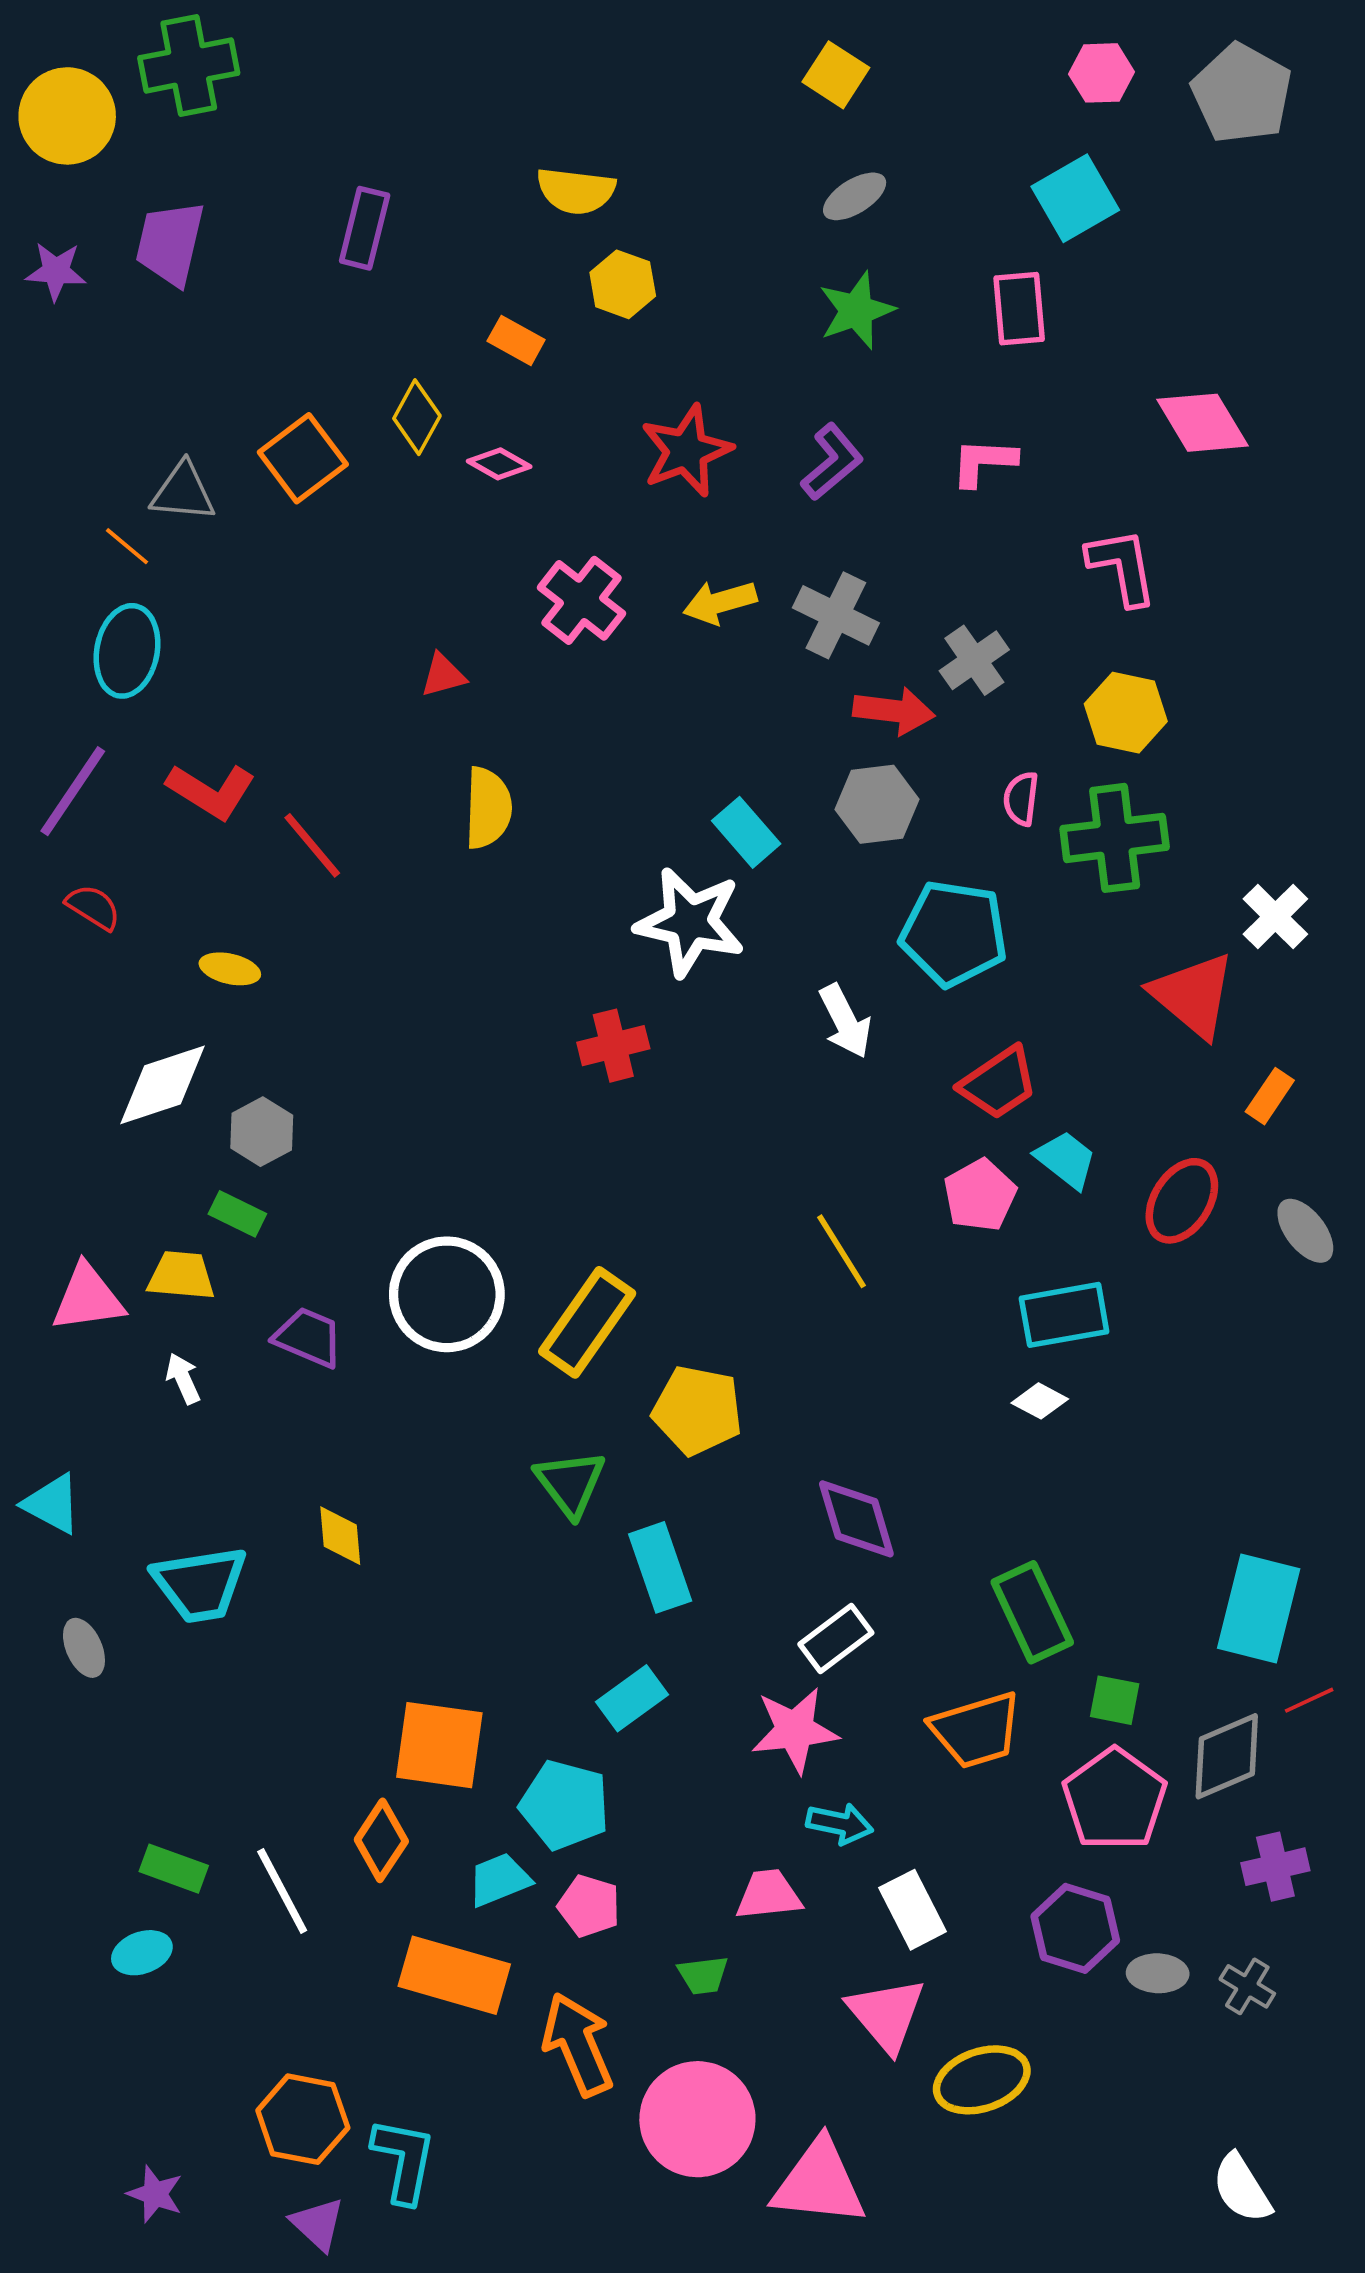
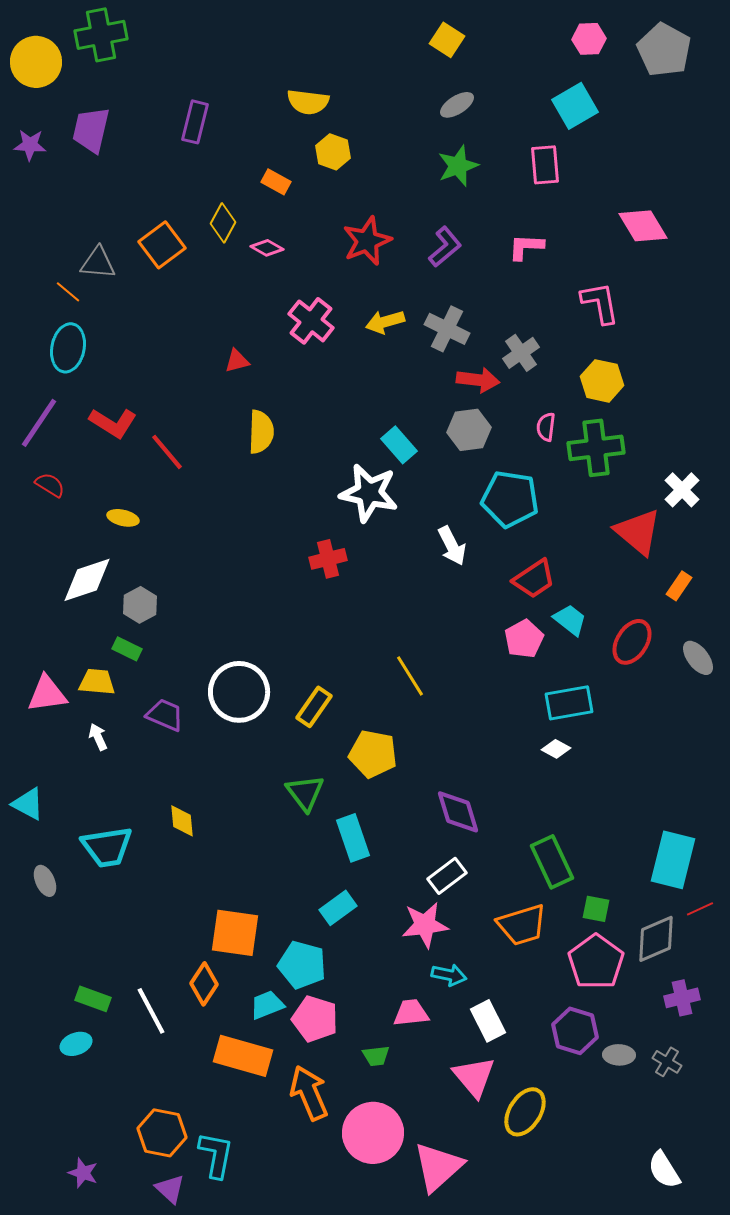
yellow line: (841, 1251) -> (410, 676), moved
yellow rectangle: (587, 1322) -> (314, 707), size x0.7
pink pentagon: (589, 1906) -> (315, 1019), size x1.4
yellow ellipse: (982, 2080) -> (525, 1112), turned -39
pink triangle: (819, 2183) -> (438, 1167), turned -48

